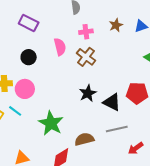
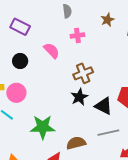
brown star: (116, 25) -> (107, 20), moved
pink semicircle: (60, 47) -> (52, 51), turned -30
brown cross: (86, 57) -> (83, 73), moved, turned 30
green star: (51, 123) -> (43, 127), turned -30

